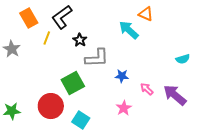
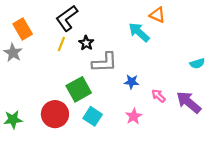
orange rectangle: (29, 18) -> (23, 29), moved
yellow line: (47, 38) -> (61, 44), moved
cyan square: (81, 120) -> (93, 116), moved

